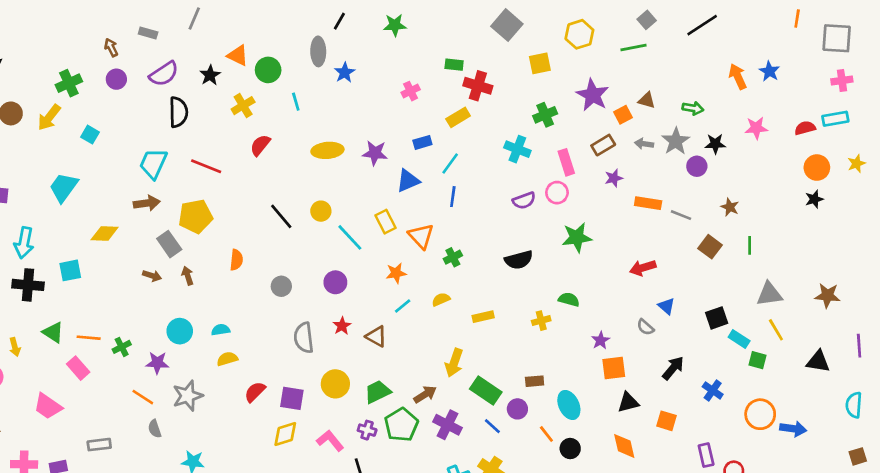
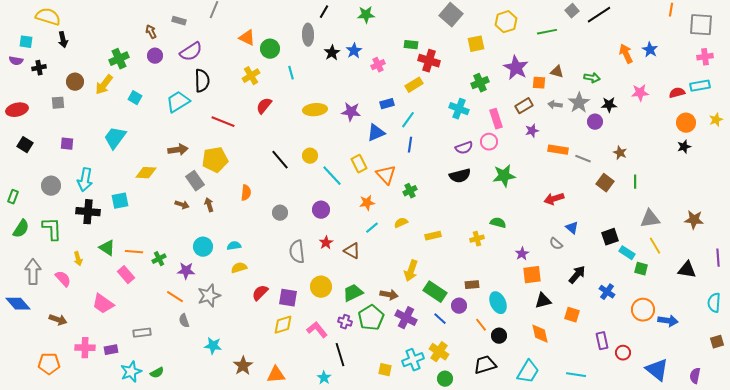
gray square: (647, 20) -> (572, 11), moved
blue star: (345, 73) -> (354, 51), moved
black star: (210, 75) -> (332, 53), moved
orange square: (623, 115) -> (539, 83), turned 32
cyan trapezoid: (153, 164) -> (178, 102), moved, turned 35
black semicircle: (519, 260) -> (460, 176), moved
brown arrow: (425, 394) -> (389, 295), turned 42

